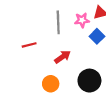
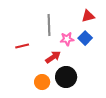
pink star: (82, 20) -> (67, 39), moved
black circle: (89, 81) -> (66, 77), moved

